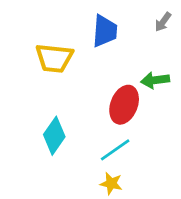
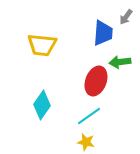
blue trapezoid: (105, 31) -> (103, 33), moved

